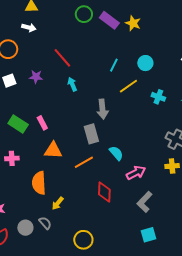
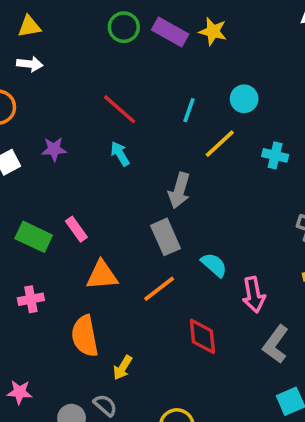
red line: (62, 58) -> (119, 109), moved
gray arrow: (102, 109) -> (179, 190), turned 30
pink arrow: (136, 173) -> (254, 295), turned 114

